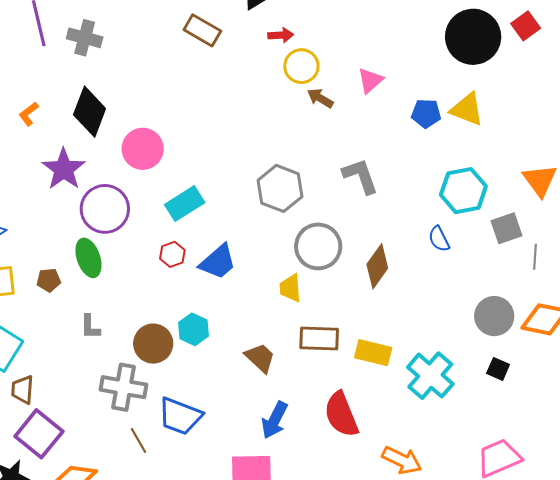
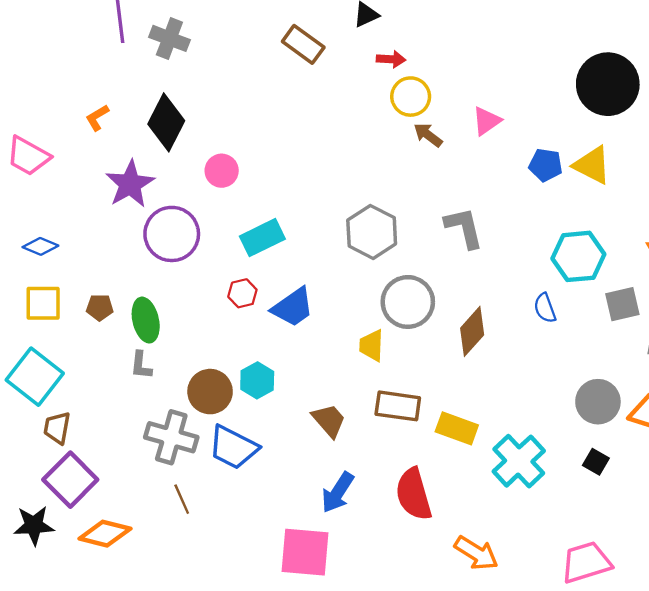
pink circle: (143, 149) -> (222, 171), size x0.7
green ellipse: (88, 258) -> (146, 320), moved
blue trapezoid: (180, 416) -> (233, 447), moved

